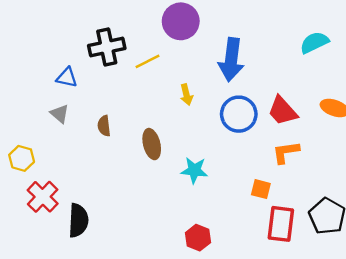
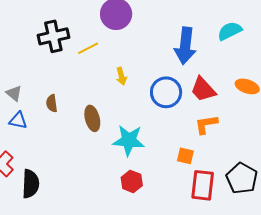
blue arrow: (231, 60) -> (185, 46), moved
blue triangle: (67, 77) -> (18, 120), moved
cyan star: (194, 170) -> (129, 140), size x1.4
red hexagon: (198, 238) -> (132, 181), moved

